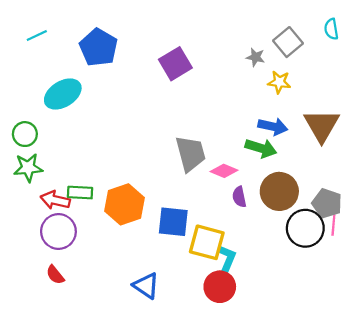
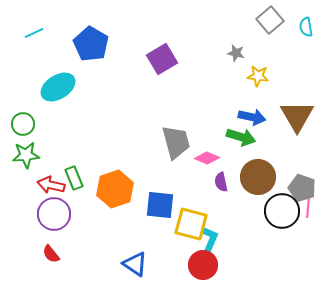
gray square: (288, 42) -> (270, 20), moved
green rectangle: (80, 193) -> (74, 178), turned 65

